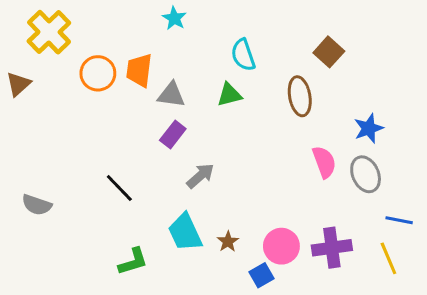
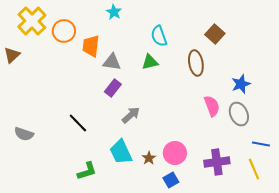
orange circle: (98, 73) -> (64, 31), moved
pink circle: (281, 246) -> (175, 153), moved

